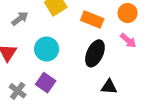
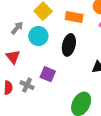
cyan circle: (47, 49) -> (38, 36), moved
black ellipse: (95, 53) -> (69, 45), moved

